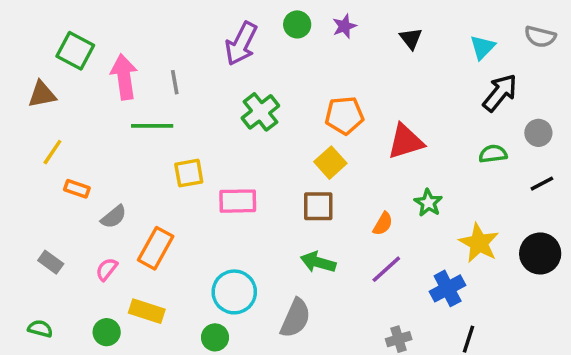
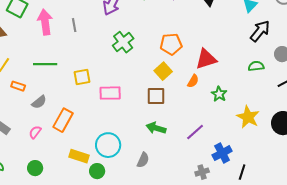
green line: (152, 126) -> (45, 64), moved
orange semicircle: (383, 224) -> (193, 81), moved
blue cross: (448, 288) -> (222, 153), moved
yellow rectangle: (147, 311) -> (79, 156), moved
gray semicircle: (295, 318) -> (143, 160), size x0.7

